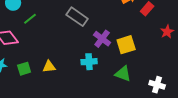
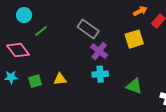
purple cross: (102, 39) -> (99, 51), moved
yellow square: (126, 45) -> (134, 39), moved

